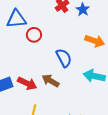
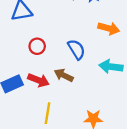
red circle: (34, 35) -> (37, 46), moved

